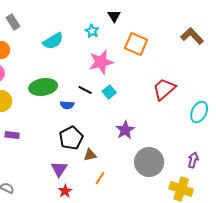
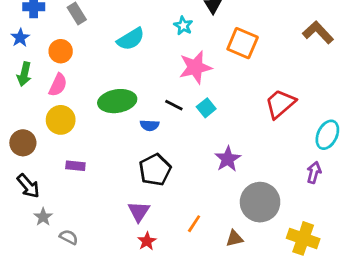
brown triangle: (90, 155) -> (234, 238), moved
purple arrow: (193, 160) -> (314, 172), moved

